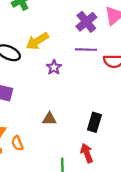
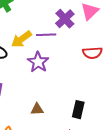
purple line: (86, 50) -> (46, 35), moved
purple star: (54, 67) -> (38, 62), size x1.5

